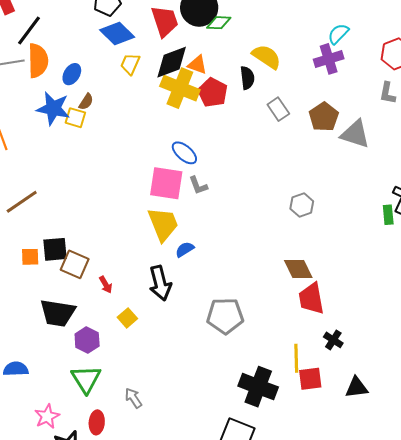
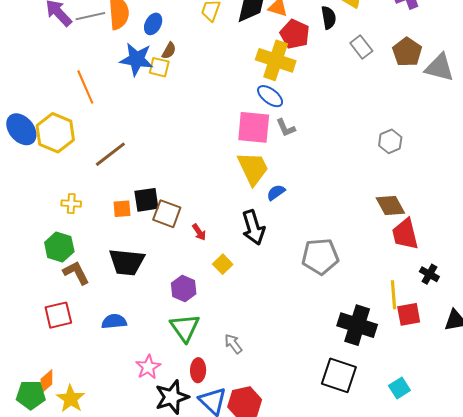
yellow cross: (180, 88) -> (276, 60), moved
black trapezoid: (58, 313) -> (127, 262), moved

